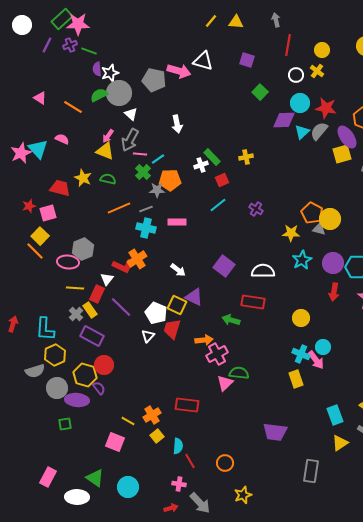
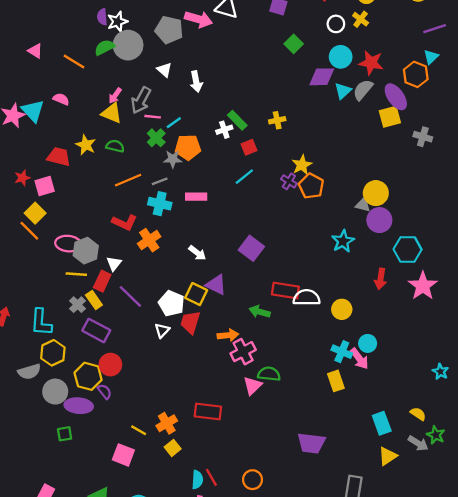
white triangle: (131, 114) -> (164, 70), moved
orange pentagon: (312, 213) -> (311, 186), moved
yellow star: (291, 233) -> (302, 165), moved, turned -30
gray hexagon: (83, 249) -> (86, 251), moved
purple circle: (333, 263) -> (379, 220), moved
red L-shape: (123, 266) -> (124, 222), moved
white semicircle: (263, 271) -> (307, 298), moved
cyan semicircle: (178, 446) -> (197, 480), moved

